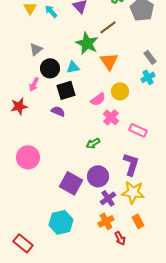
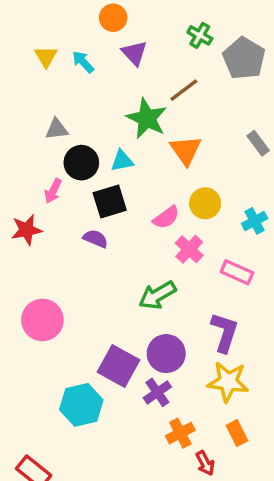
gray triangle: (36, 49) -> (57, 129), turned 32
cyan cross: (148, 77) -> (255, 221), moved
green arrow: (93, 143) -> (157, 295), size x1.5
purple cross: (108, 198) -> (157, 392), moved
cyan hexagon: (61, 222) -> (81, 405), moved

